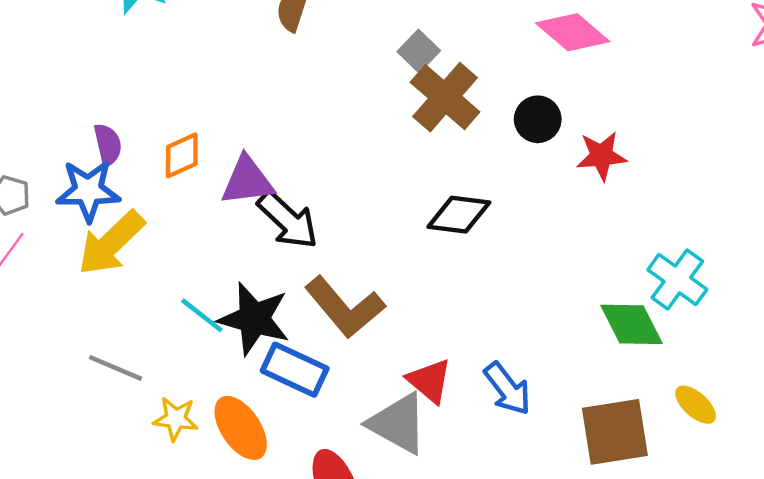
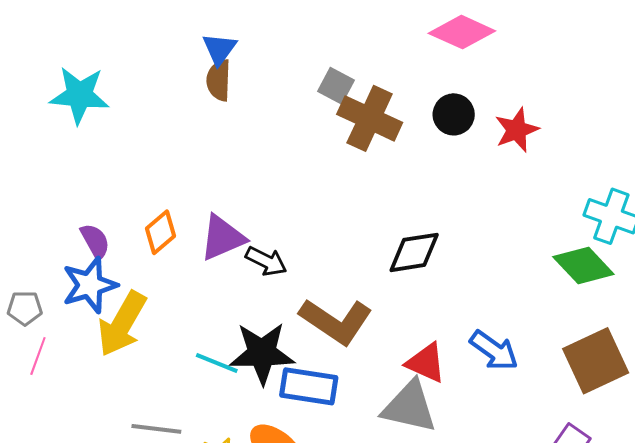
black diamond: (459, 215) -> (414, 252), moved
black arrow: (288, 220) -> (266, 261), size x0.7

